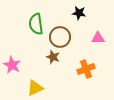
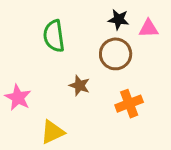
brown circle: (60, 37) -> (116, 54), moved
pink triangle: (98, 38) -> (149, 28), moved

